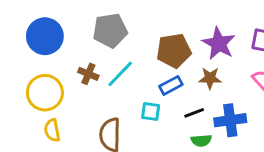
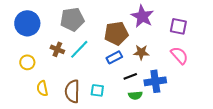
purple star: (219, 43) -> (142, 16), moved
yellow circle: (45, 93) -> (27, 62), size x0.6
cyan square: (151, 112) -> (97, 90), moved
yellow semicircle: (52, 130) -> (42, 88), moved

